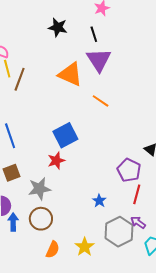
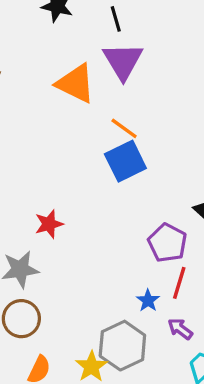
blue square: (65, 135) -> (125, 161), moved
blue star: (99, 201) -> (148, 301), moved
gray hexagon: (119, 232) -> (122, 346), moved

